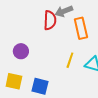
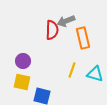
yellow square: (14, 81) -> (22, 82), moved

